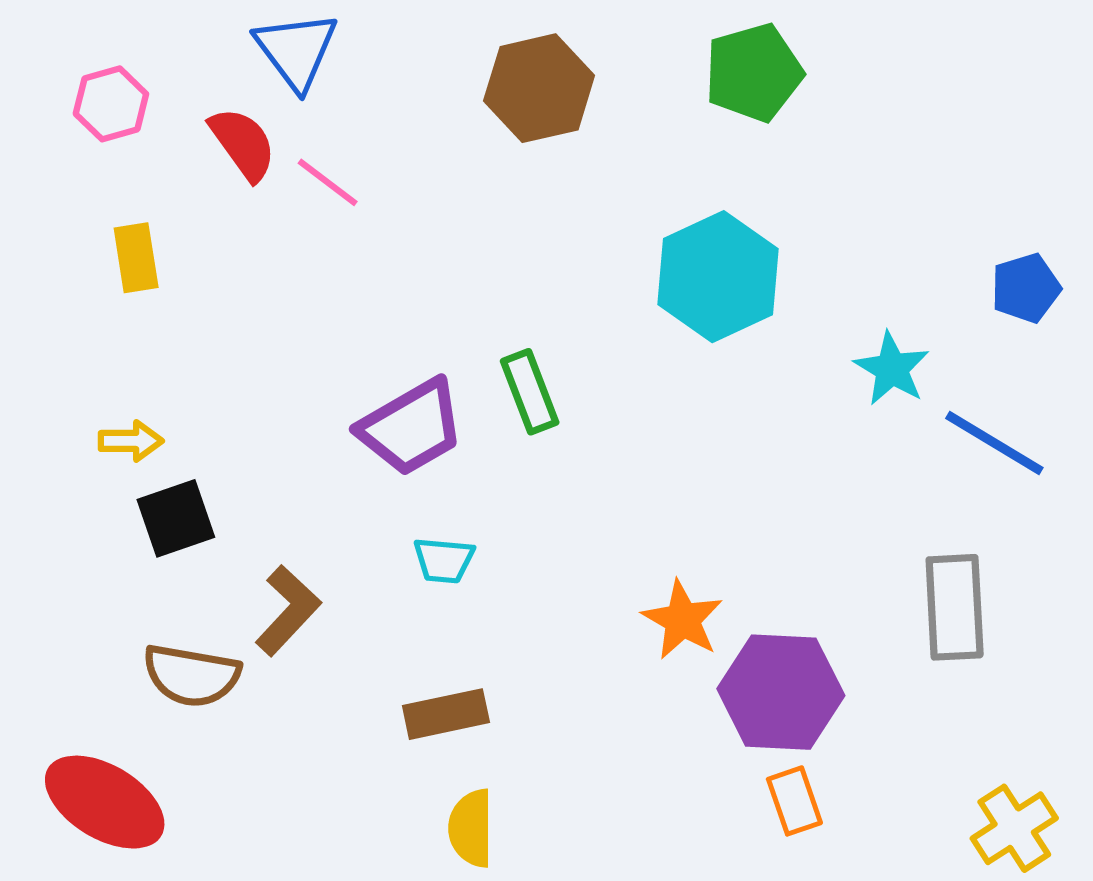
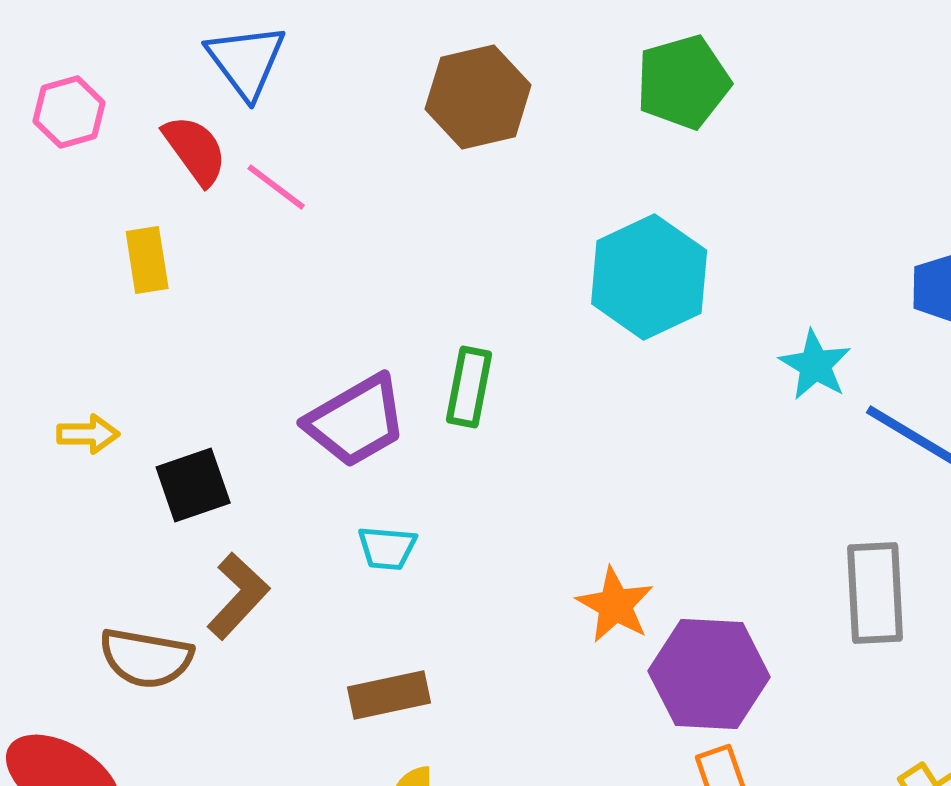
yellow rectangle: (136, 258) -> (147, 260), moved
green rectangle: (530, 392) -> (469, 387), turned 32
black square: (176, 518) -> (193, 485), moved

